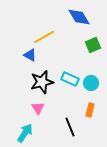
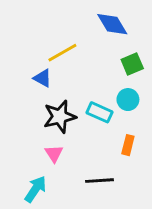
cyan circle: (91, 83) -> (128, 100), moved
orange rectangle: (90, 110) -> (128, 145), moved
black line: (70, 127) -> (99, 181), turned -72

